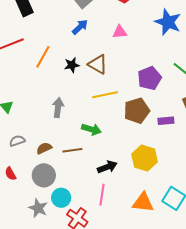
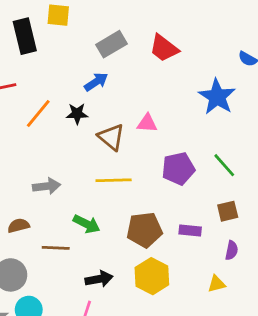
pink triangle: (120, 32) -> (147, 123), moved
black star: (72, 65) -> (77, 114), moved
gray arrow: (58, 108) -> (47, 186), turned 66
brown pentagon: (137, 111) -> (144, 230), moved
brown semicircle: (44, 148) -> (19, 226), moved

